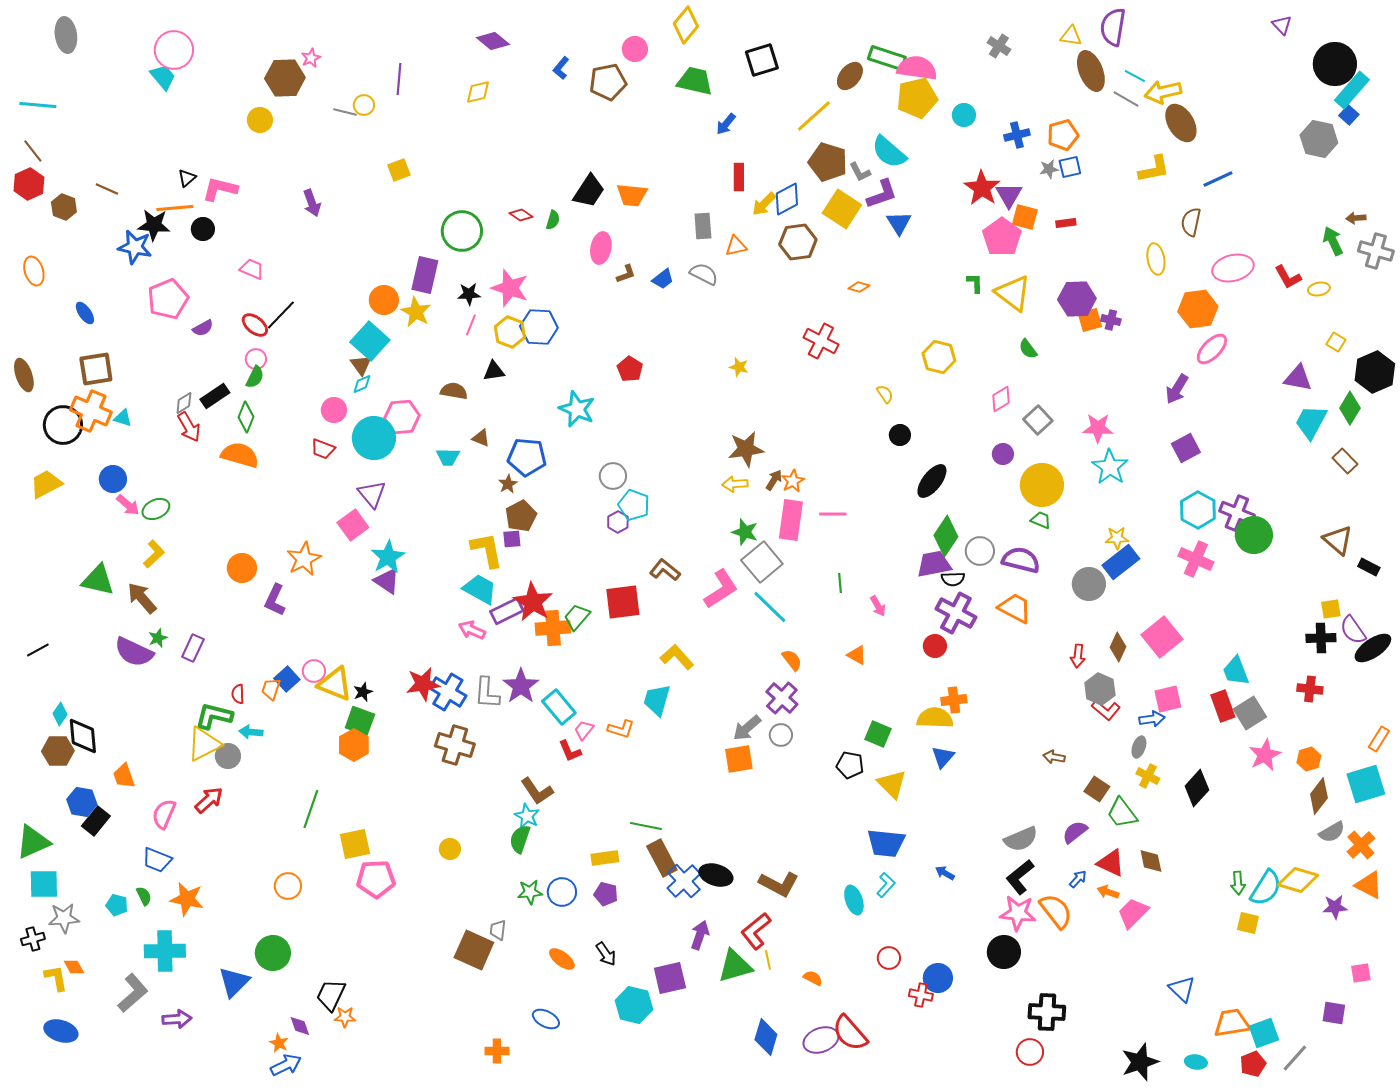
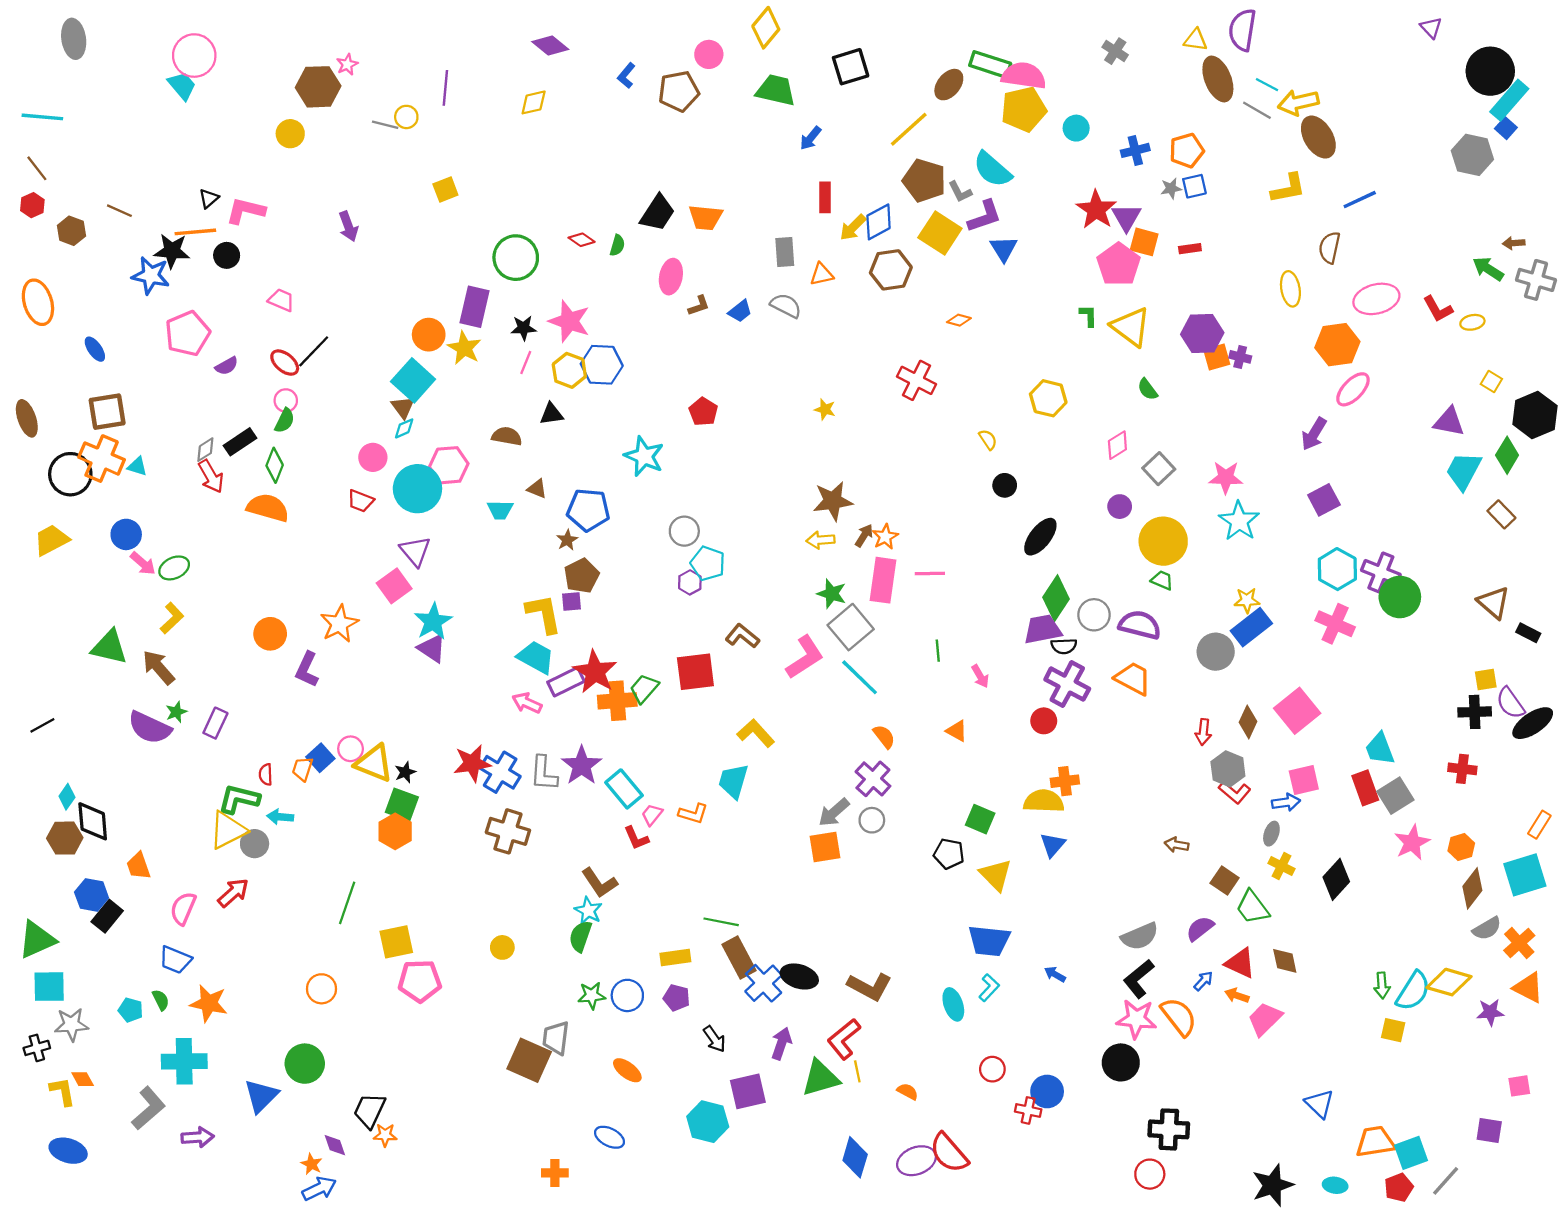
red hexagon: (29, 184) -> (32, 205), size x0.7
green arrow: (1333, 241) -> (1488, 269), turned -32
orange ellipse: (34, 271) -> (38, 302), size x1.4
gray trapezoid: (498, 930) -> (556, 1038), size x1.5
black arrow: (606, 954) -> (714, 1039), moved

